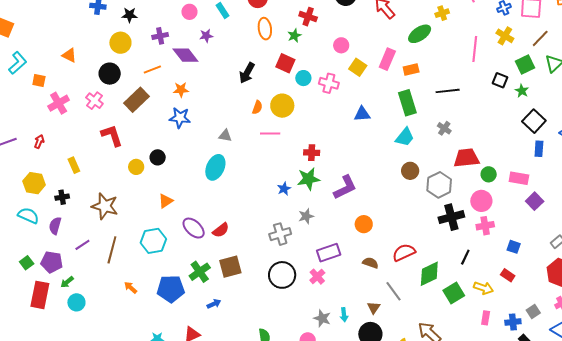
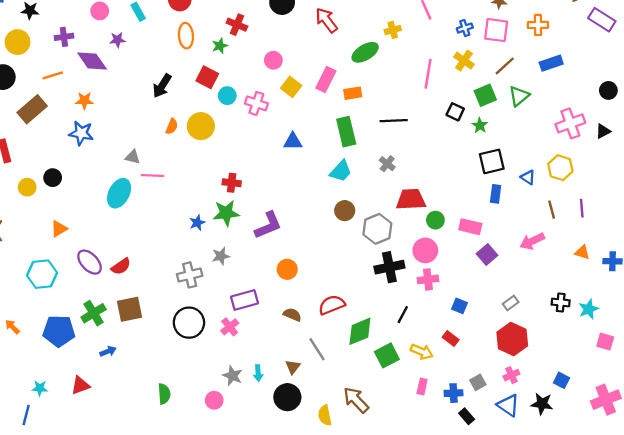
black square: (534, 121) -> (492, 161), turned 30
pink line: (270, 133) -> (153, 175), moved

